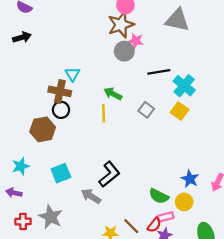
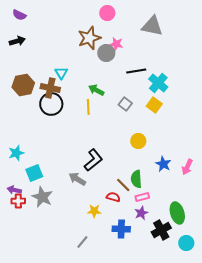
brown star: (121, 25) -> (89, 38), moved
black circle: (61, 110) -> (51, 104), size x1.5
brown hexagon: (43, 129) -> (23, 85), moved
cyan square: (61, 173) -> (34, 173), moved
purple arrow: (14, 193) -> (14, 190), moved
green semicircle: (159, 196) -> (136, 179), turned 60
yellow circle: (184, 202) -> (138, 141), moved
red semicircle: (154, 225) -> (113, 197), moved, turned -112
brown line: (131, 226) -> (123, 185), moved

